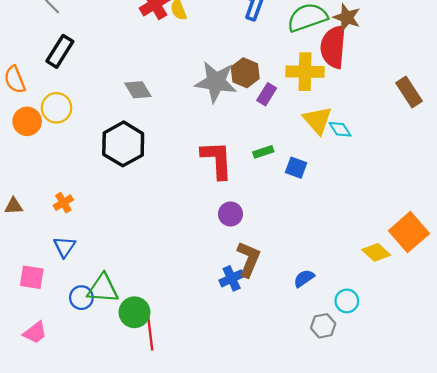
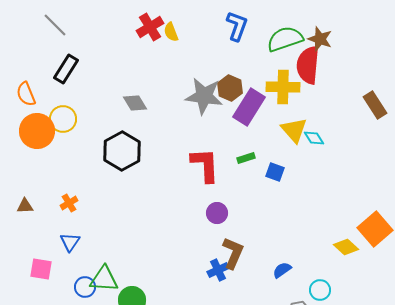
purple rectangle: (267, 94) -> (249, 107), size x1.8
orange circle: (27, 121) -> (37, 131), size x1.4

